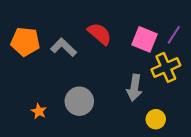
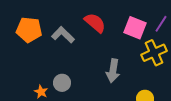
gray arrow: (134, 88) -> (113, 71), moved
gray circle: (79, 101) -> (62, 83), moved, size x0.7

